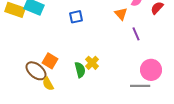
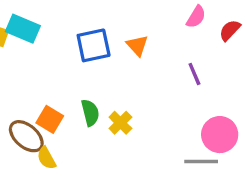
orange triangle: (121, 14) -> (137, 45), moved
blue square: (76, 17) -> (94, 45), size x1.5
green semicircle: (80, 70) -> (90, 113), moved

